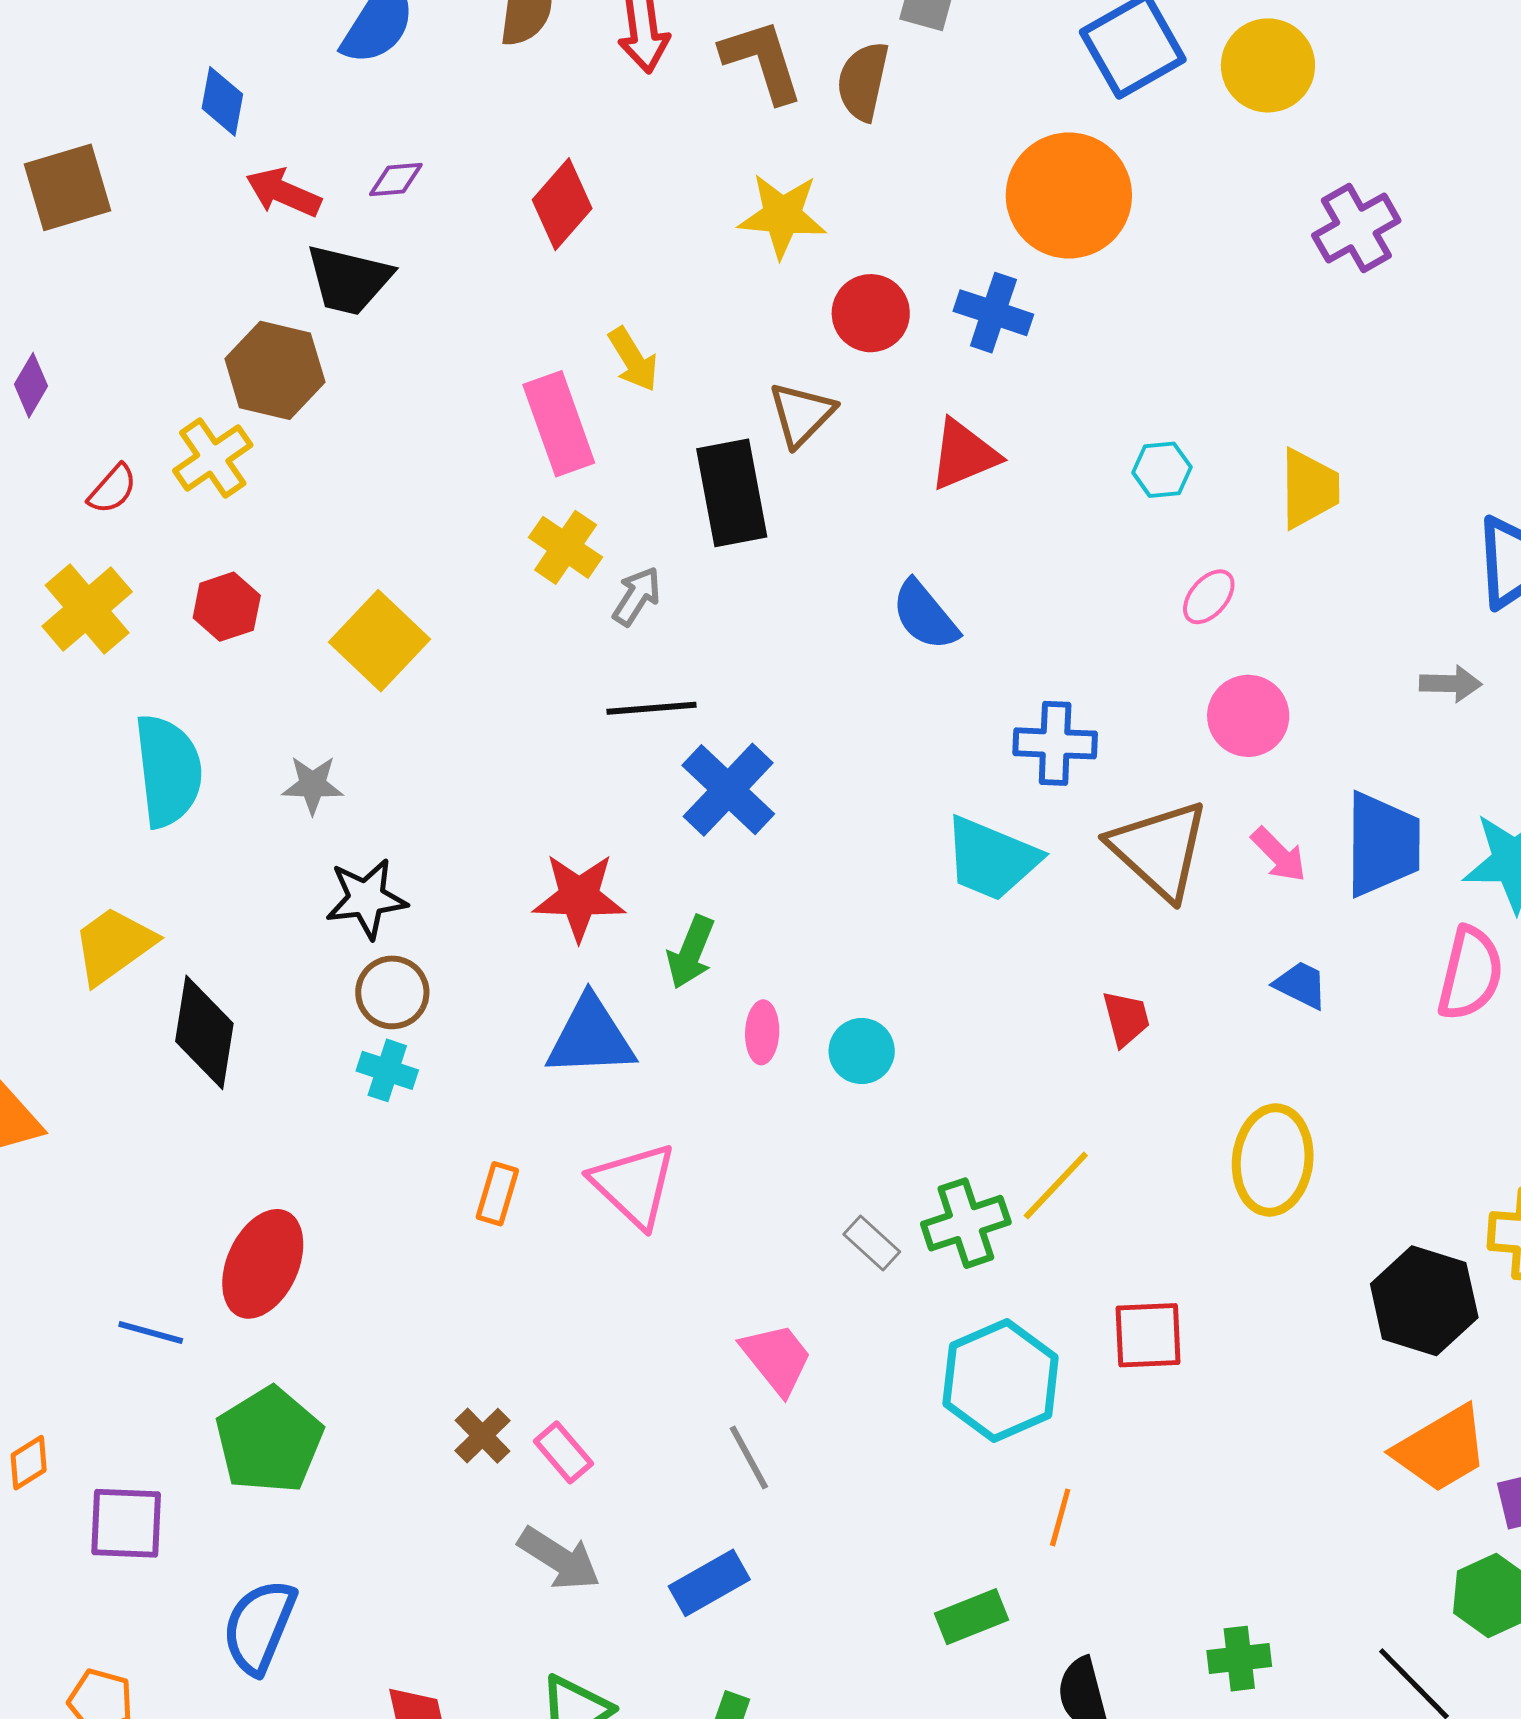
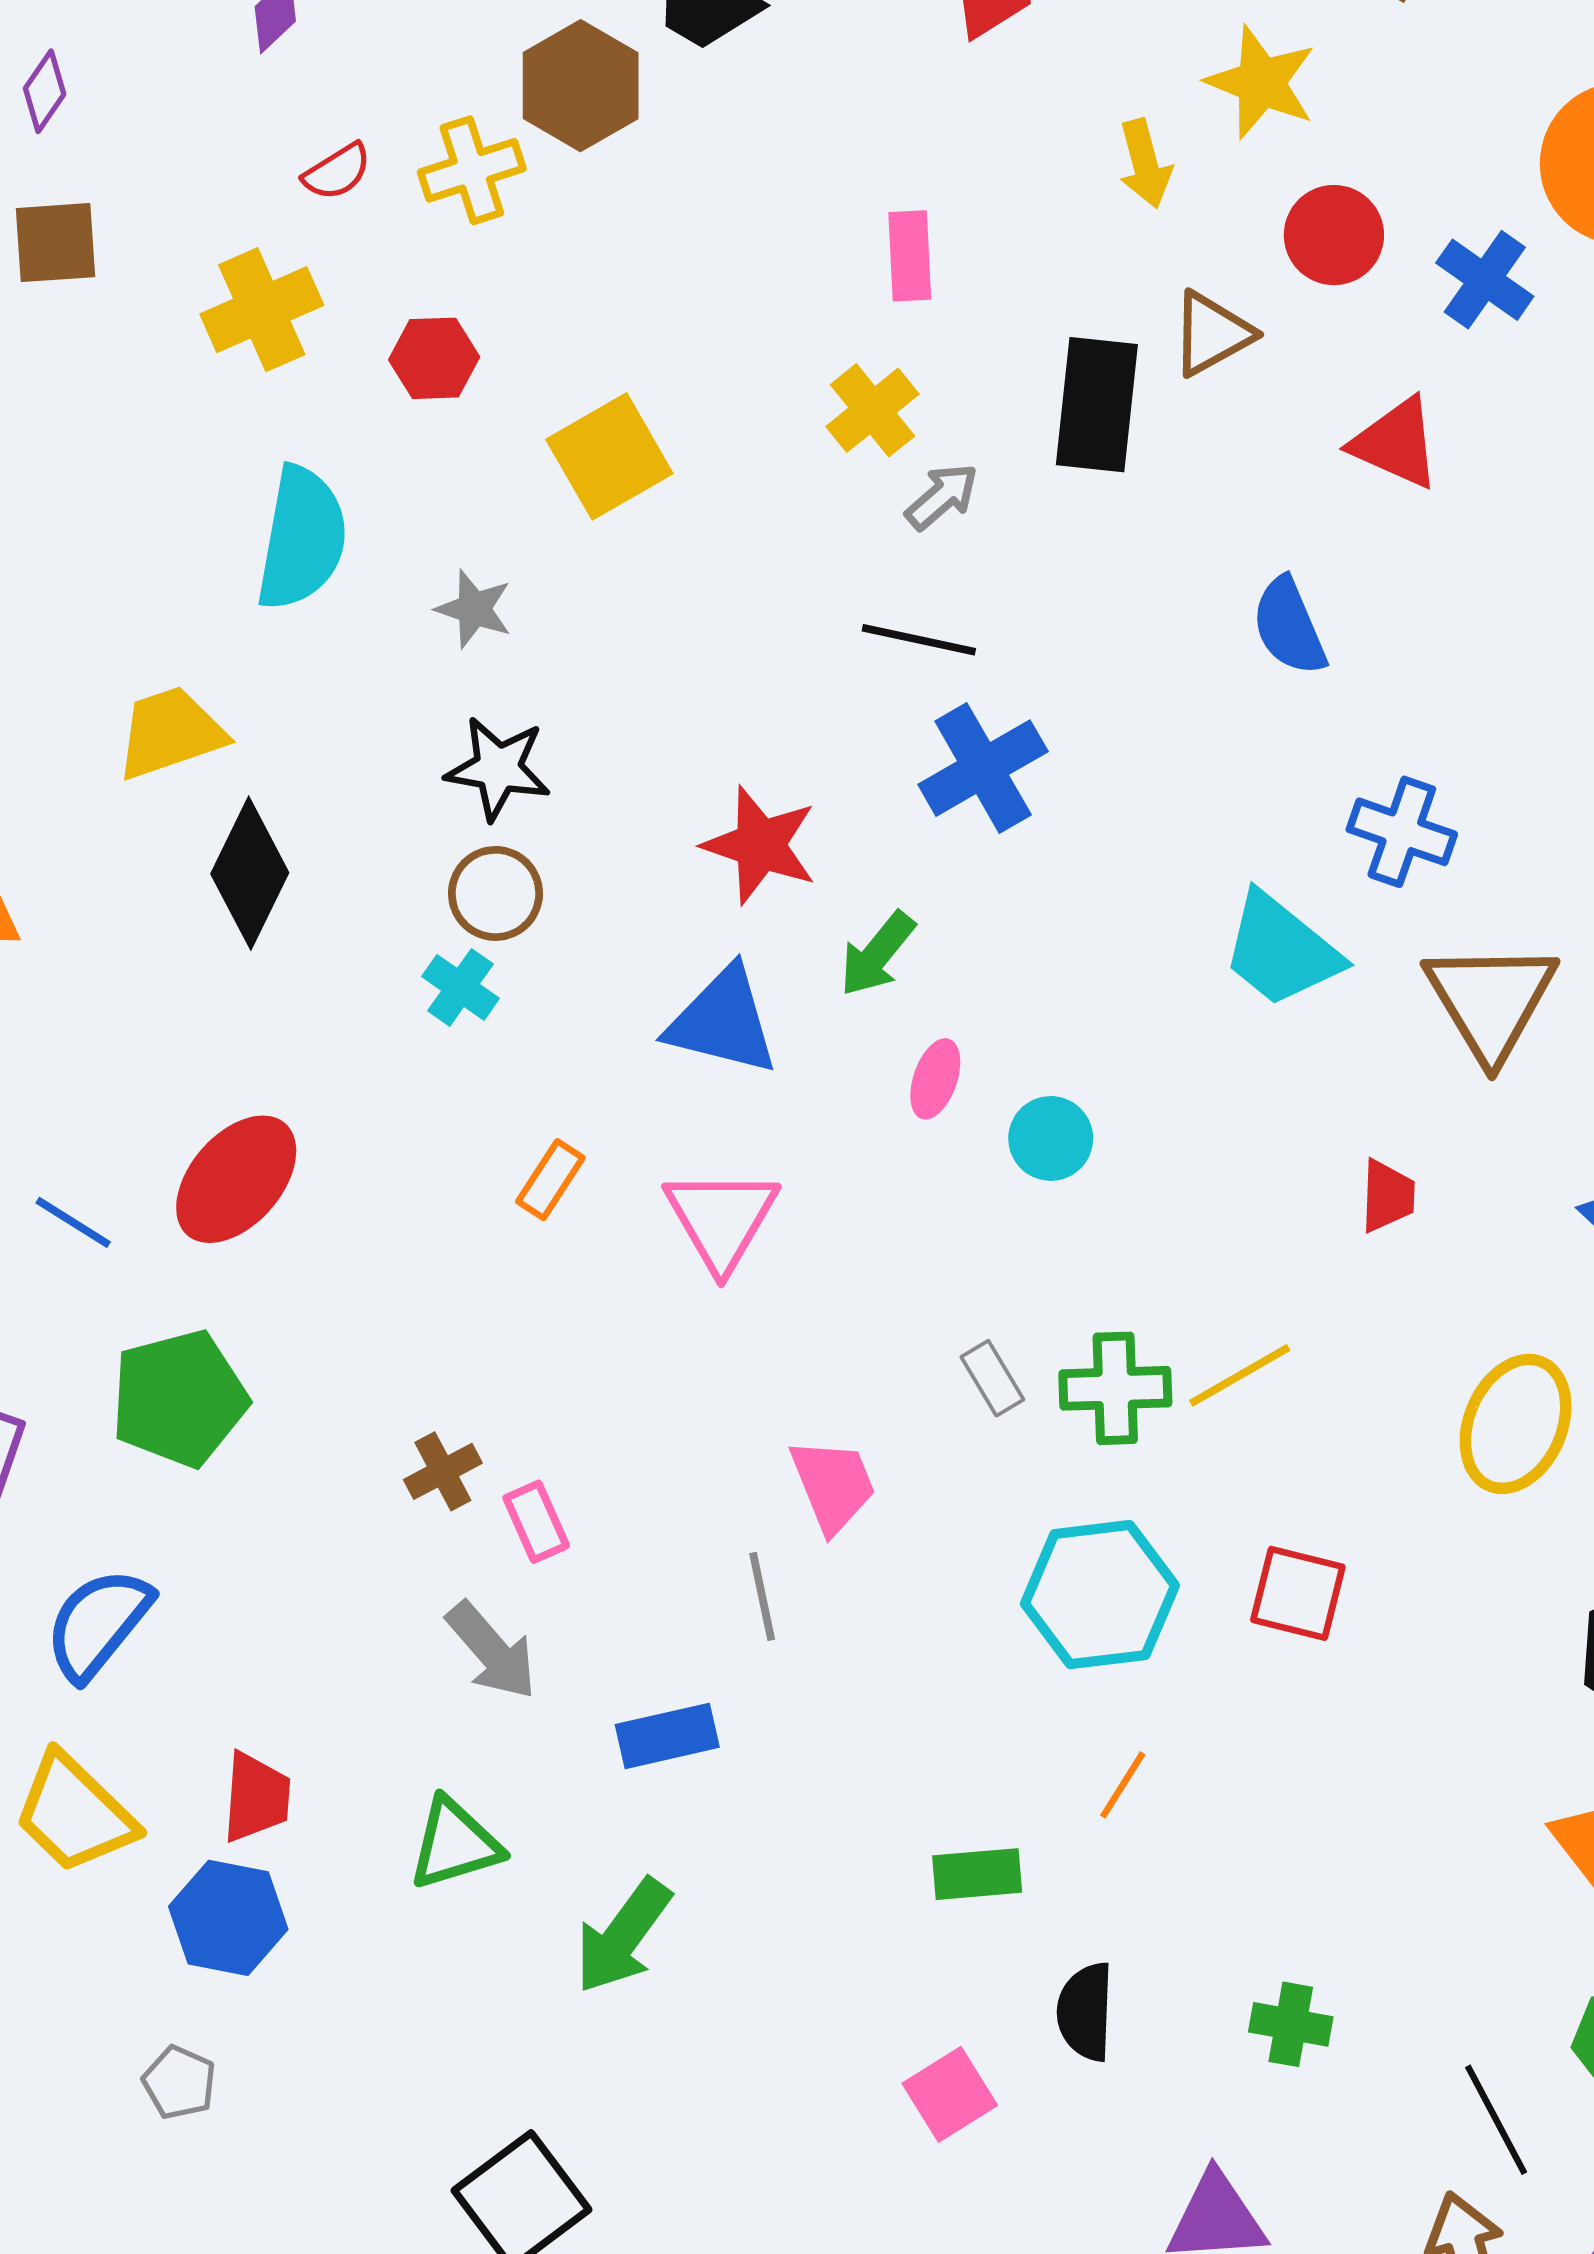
yellow arrow: (633, 359) -> (1145, 164), moved
pink rectangle: (559, 424) -> (910, 256), size x0.7
red triangle: (964, 455) -> (1396, 443), turned 30

